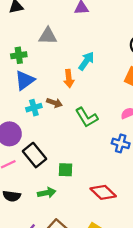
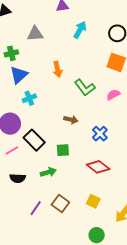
cyan arrow: (86, 61) -> (80, 30), moved
brown arrow: (54, 103) -> (71, 120), moved
green L-shape: (87, 117) -> (85, 88), moved
blue cross: (121, 143) -> (100, 134), moved, turned 35

